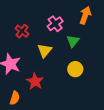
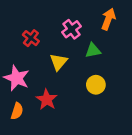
green triangle: (73, 41) -> (93, 50), turned 40
orange semicircle: (15, 98) -> (17, 111), moved

